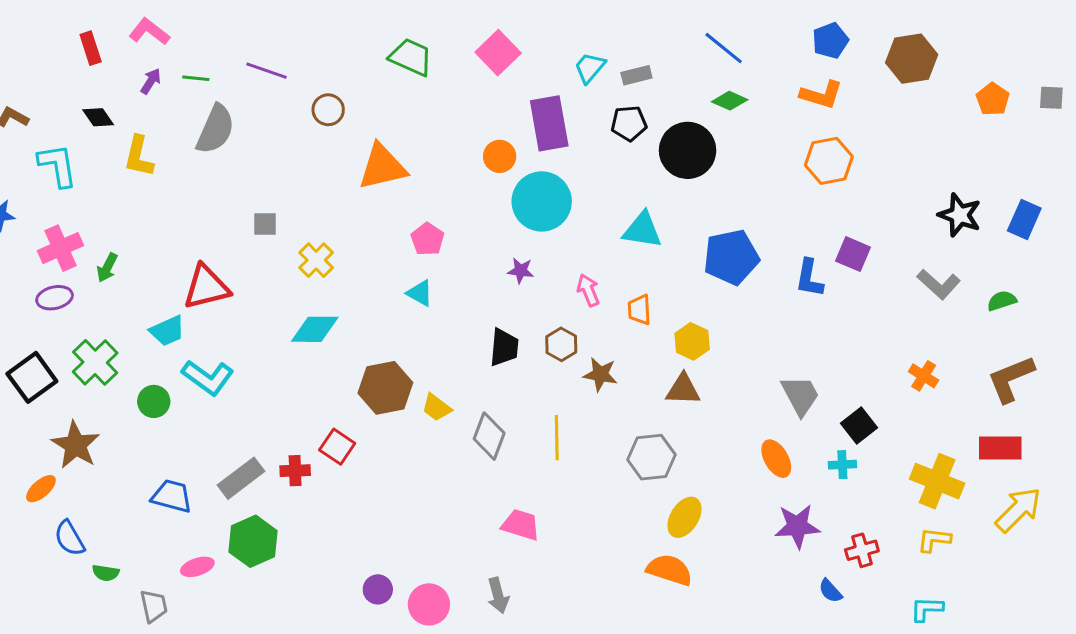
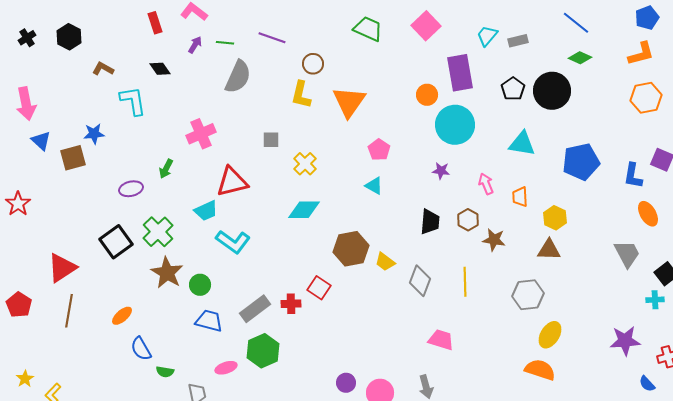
orange L-shape: (821, 95) -> (641, 54), turned -32
black pentagon: (629, 123) -> (513, 89), moved, turned -30
yellow L-shape: (139, 156) -> (301, 95), moved
orange triangle: (382, 167) -> (349, 102), turned -42
pink cross: (61, 248) -> (201, 134), moved
green circle: (154, 401) -> (200, 285), moved
brown star: (76, 445) -> (167, 273), moved
orange ellipse: (776, 459) -> (648, 214), moved

